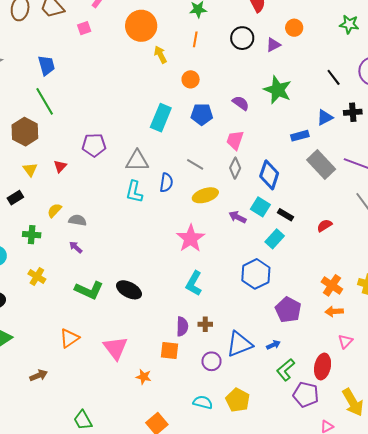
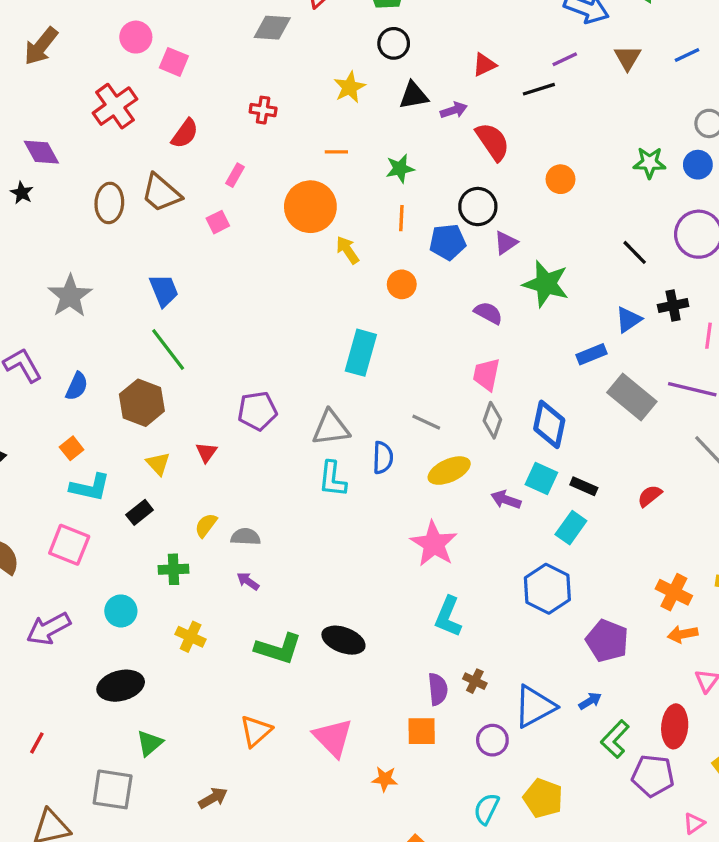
purple triangle: (273, 45) -> (506, 243), moved
blue pentagon: (202, 114) -> (448, 242), moved
brown cross: (205, 324) -> (475, 681), turned 32
cyan semicircle: (203, 402) -> (486, 809), turned -72

